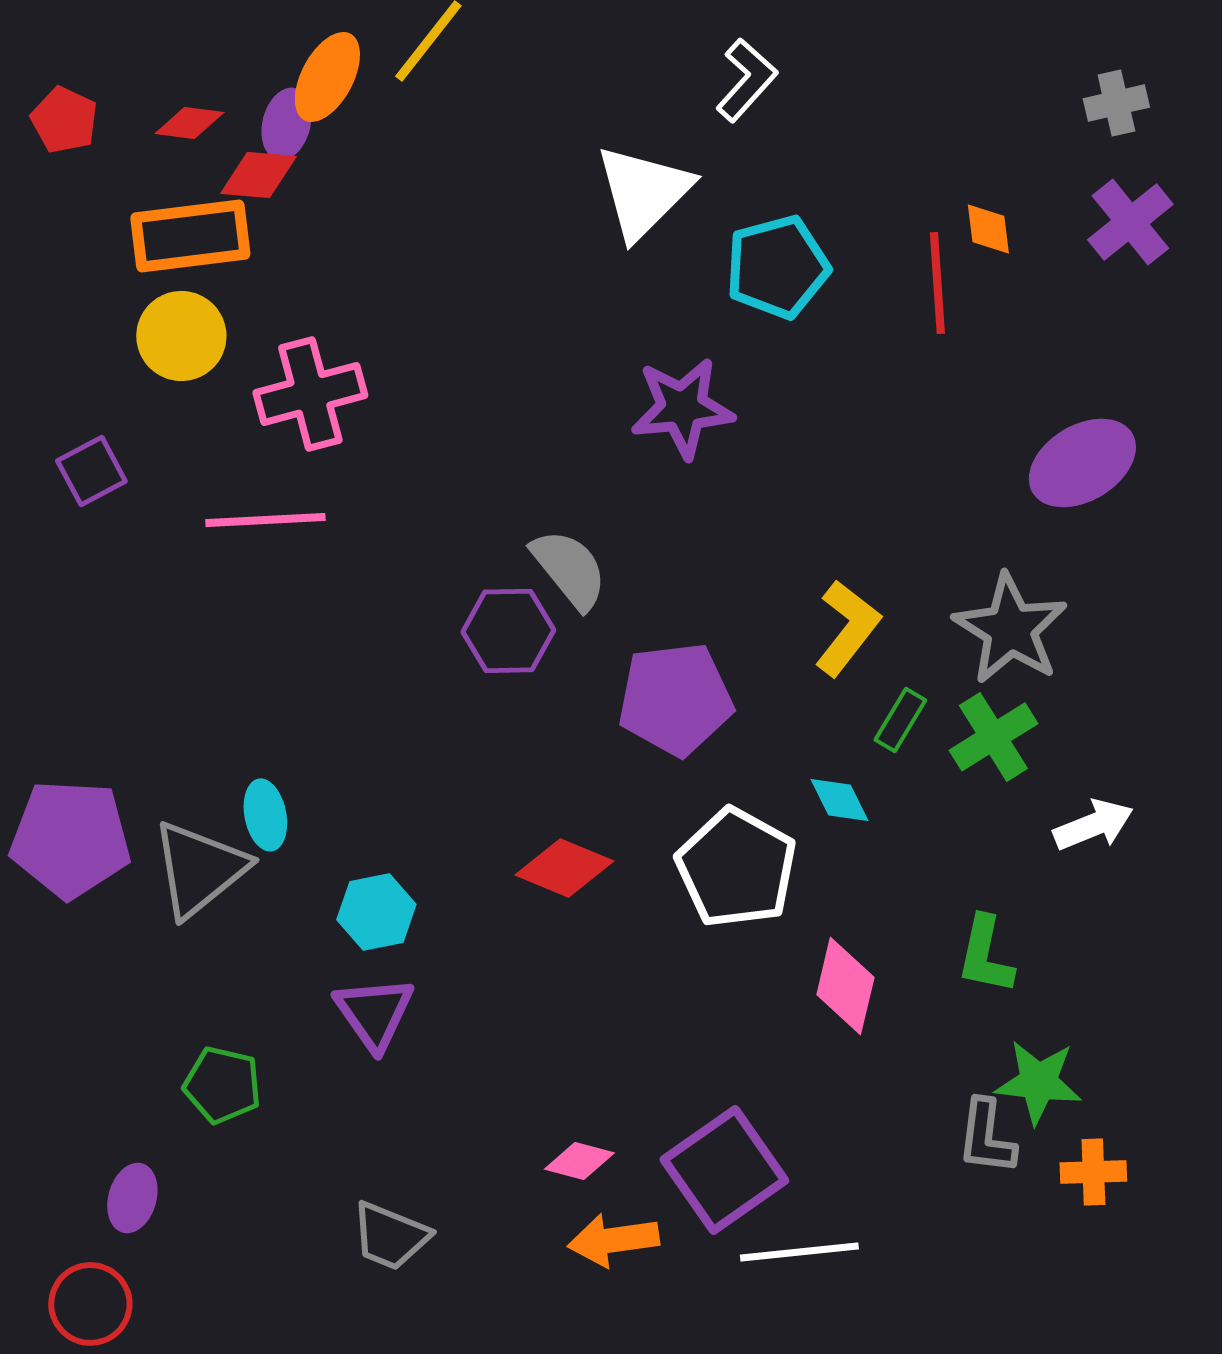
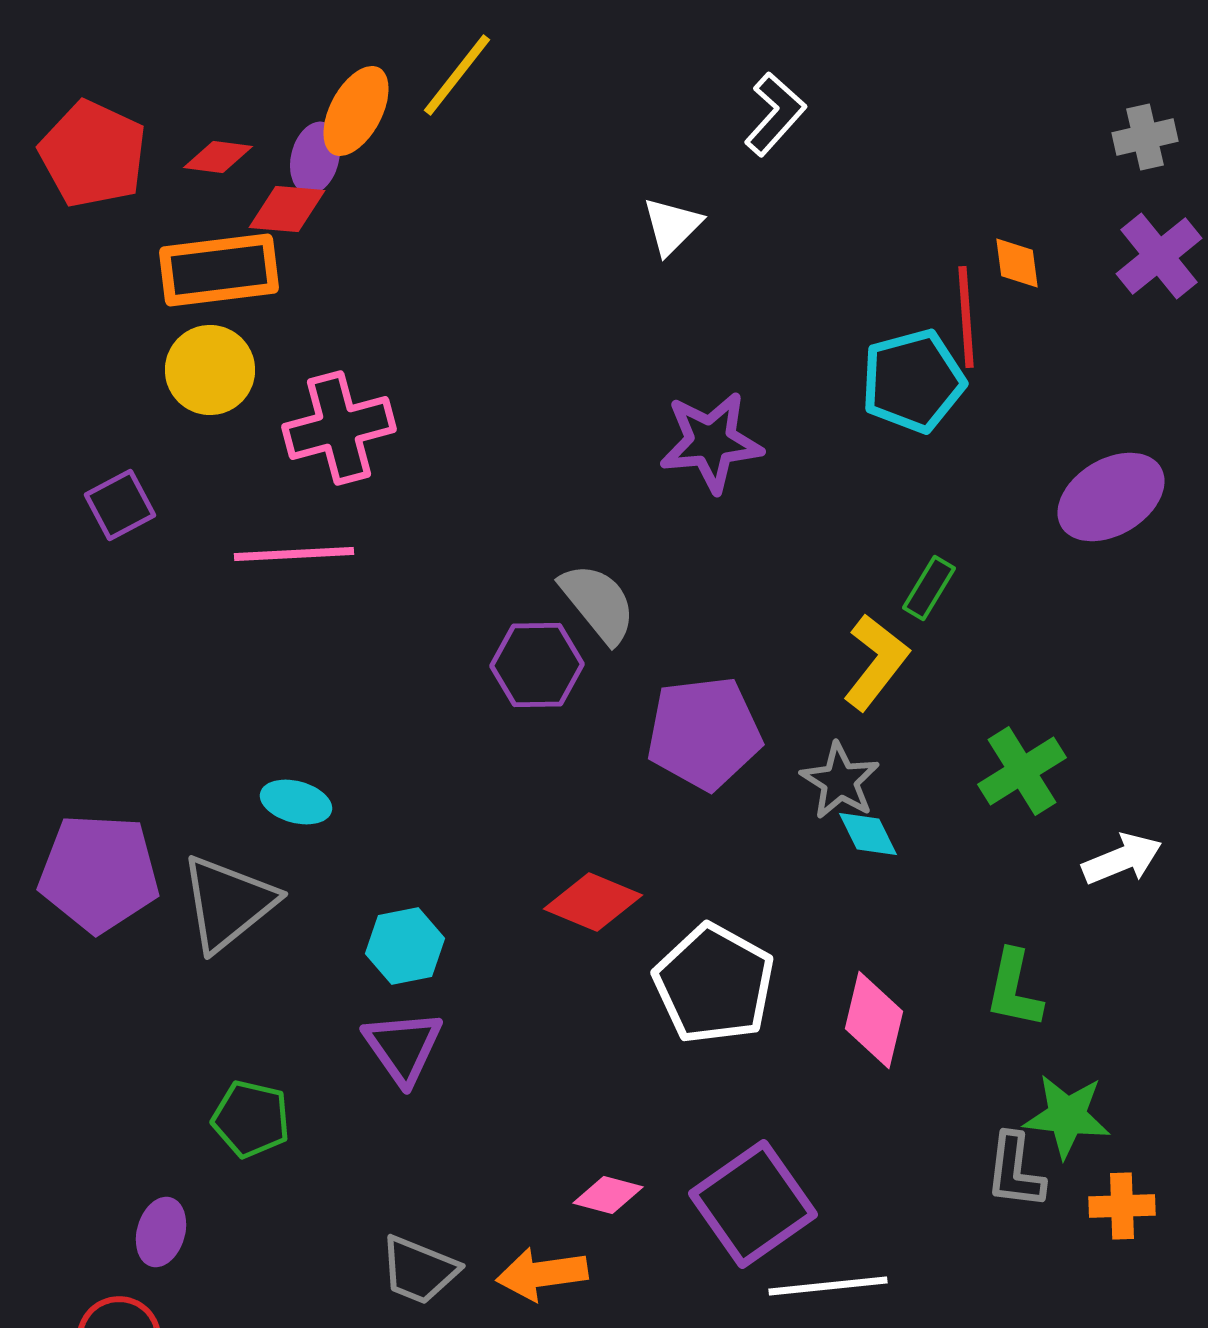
red pentagon: (64, 120) -> (93, 154), size x1.6
white triangle: (643, 192) -> (672, 226), size x0.6
cyan pentagon: (777, 267) -> (913, 381), moved
gray star: (1010, 629) -> (840, 781), moved, size x0.7
green rectangle: (900, 720) -> (929, 588), moved
cyan ellipse: (265, 815) -> (296, 802), moved, turned -64
white pentagon: (736, 868) -> (714, 984), moved
orange arrow: (613, 1240) -> (542, 1274), moved

